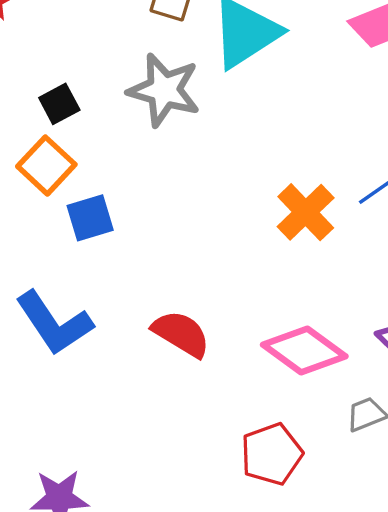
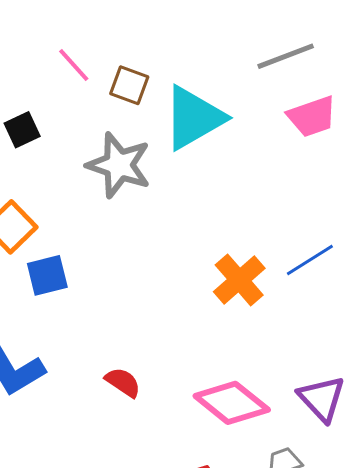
black square: (59, 104) -> (22, 130), moved
red semicircle: (181, 334) -> (123, 382), size x0.7

